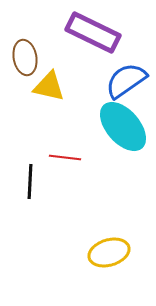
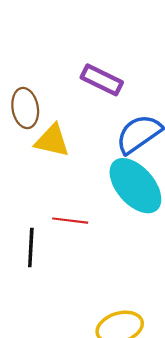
purple rectangle: (93, 32) -> (102, 80), size x0.7

